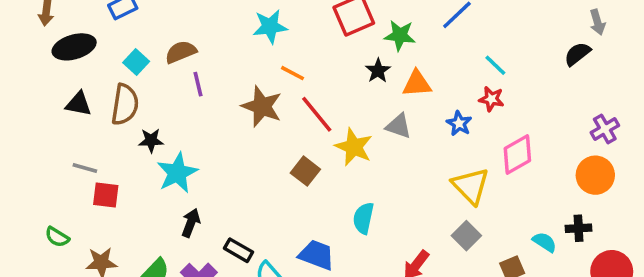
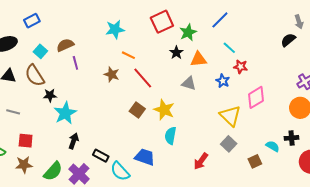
green star: (400, 35) -> (188, 32), turned -30
cyan line: (495, 65) -> (229, 48), moved
brown semicircle: (125, 105) -> (35, 76), turned 140
brown star: (262, 106) -> (112, 74), size x0.7
yellow star: (354, 147) -> (164, 110), moved
red square: (106, 195) -> (26, 141), moved

